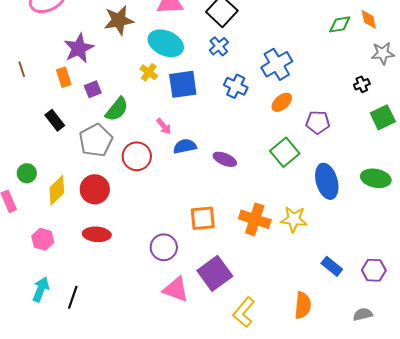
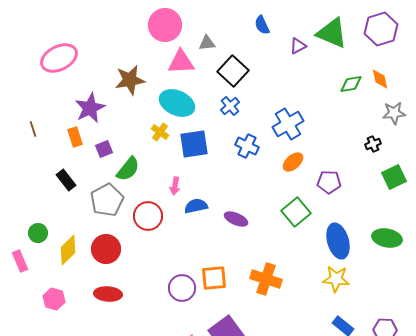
pink arrow: (164, 126) -> (175, 186), turned 48
yellow star: (294, 219) -> (336, 279), moved
purple circle: (164, 247) -> (182, 288), moved

